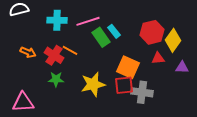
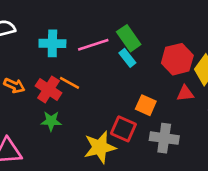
green rectangle: (101, 37) -> (129, 38), moved
orange square: (128, 67) -> (146, 105), size x0.7
yellow star: (93, 84) -> (100, 147), moved
red square: (124, 85) -> (123, 129), moved, turned 30

